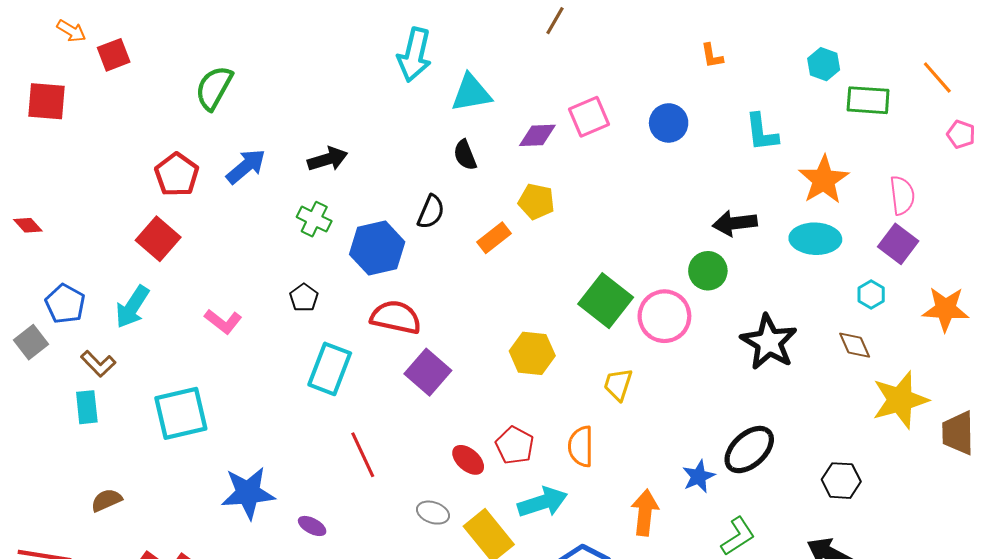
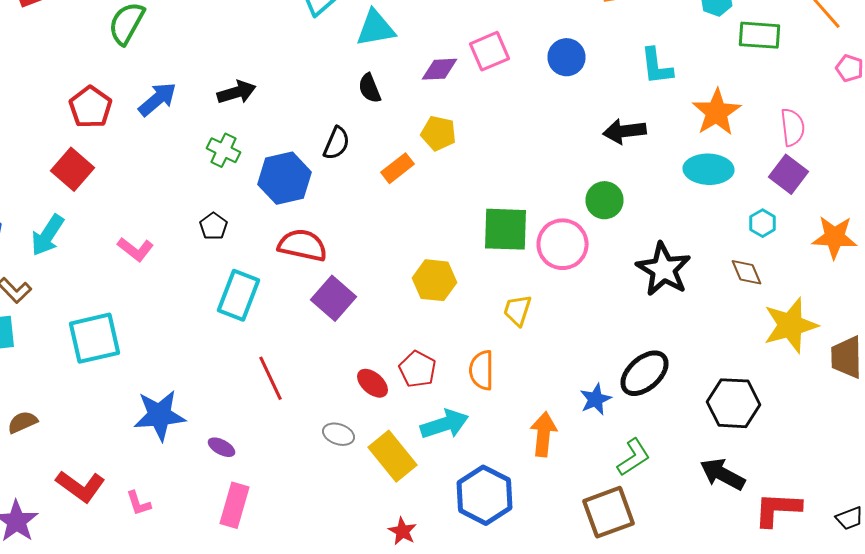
black arrow: (735, 223) -> (624, 131), moved
green square: (606, 301) -> (506, 229), turned -36
black hexagon: (841, 481) -> (734, 403), size x1.4

